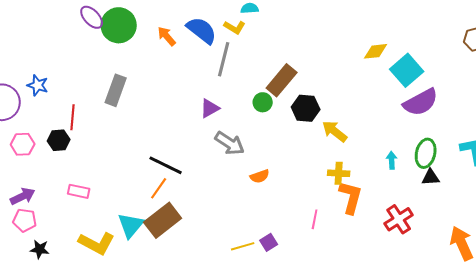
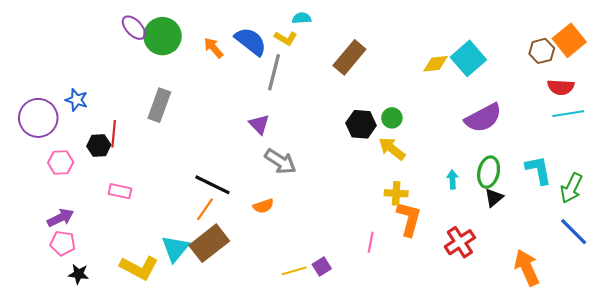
cyan square: (407, 70) -> (468, 58), moved
brown rectangle: (282, 80) -> (349, 57), moved
green circle: (263, 102) -> (392, 118), moved
purple triangle: (210, 108) -> (259, 124), turned -45
black hexagon: (59, 140) -> (99, 146), moved
orange semicircle: (260, 176) -> (263, 206), moved
black triangle: (431, 177) -> (494, 198), turned -36
pink rectangle: (79, 191) -> (120, 191), moved

